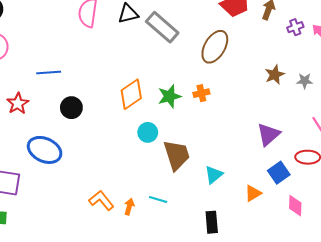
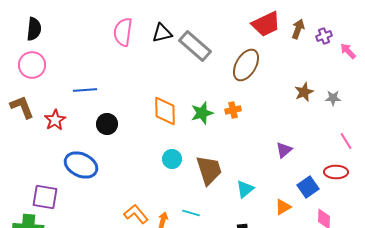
purple cross: (295, 27) -> (324, 36), moved
orange diamond: (131, 94) -> (165, 111), turned -56
cyan circle: (148, 132) -> (172, 159), moved
purple triangle: (268, 134) -> (284, 150), moved, size x0.7

